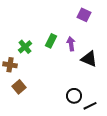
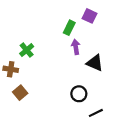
green rectangle: (51, 41) -> (69, 28), moved
black circle: (74, 96) -> (79, 94), moved

